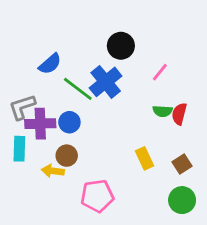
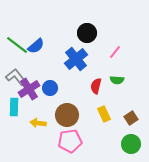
green line: (78, 89) -> (17, 45), moved
gray L-shape: (22, 107) -> (16, 77), turned 70
red semicircle: (179, 114) -> (96, 86), moved
purple cross: (40, 124) -> (29, 89), turned -30
brown circle: (67, 156) -> (67, 115), moved, size x1.5

